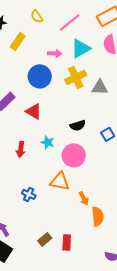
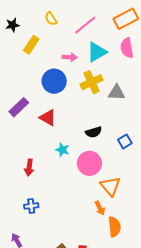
red arrow: (21, 149) -> (29, 167), moved
orange triangle: (60, 181) -> (110, 186), moved, turned 40
blue cross: (29, 194) -> (31, 206), moved, turned -32

